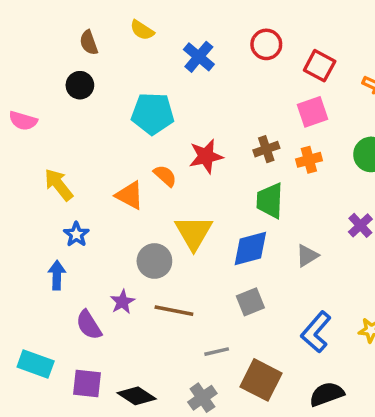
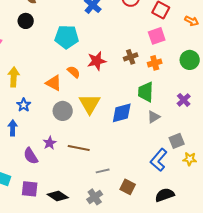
yellow arrow: (59, 185) -> (14, 77), turned 42
green trapezoid: (270, 201) -> (146, 92), moved
gray circle: (154, 261) -> (63, 111), moved
gray square: (250, 302) -> (177, 141), moved
brown square: (261, 380) -> (128, 187), size x0.7

